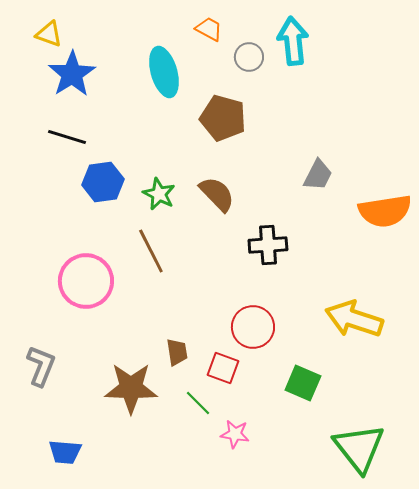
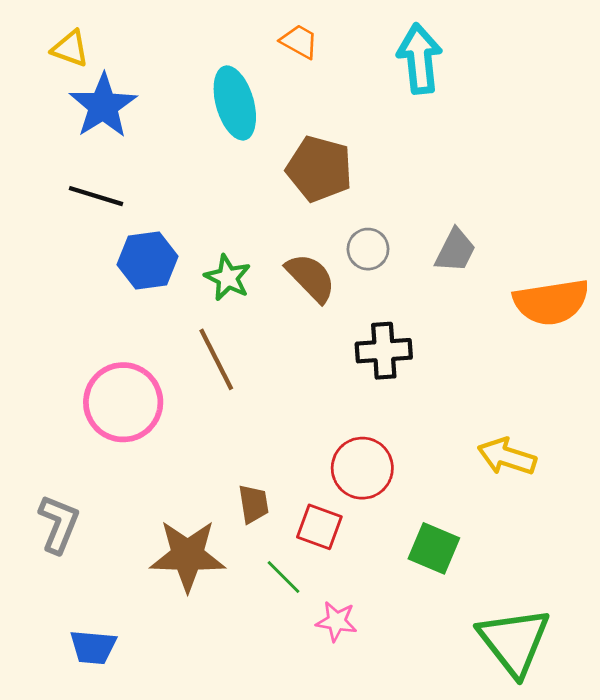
gray circle: (249, 57) -> (368, 249), moved
yellow arrow: (354, 319) -> (507, 457), size x0.7

